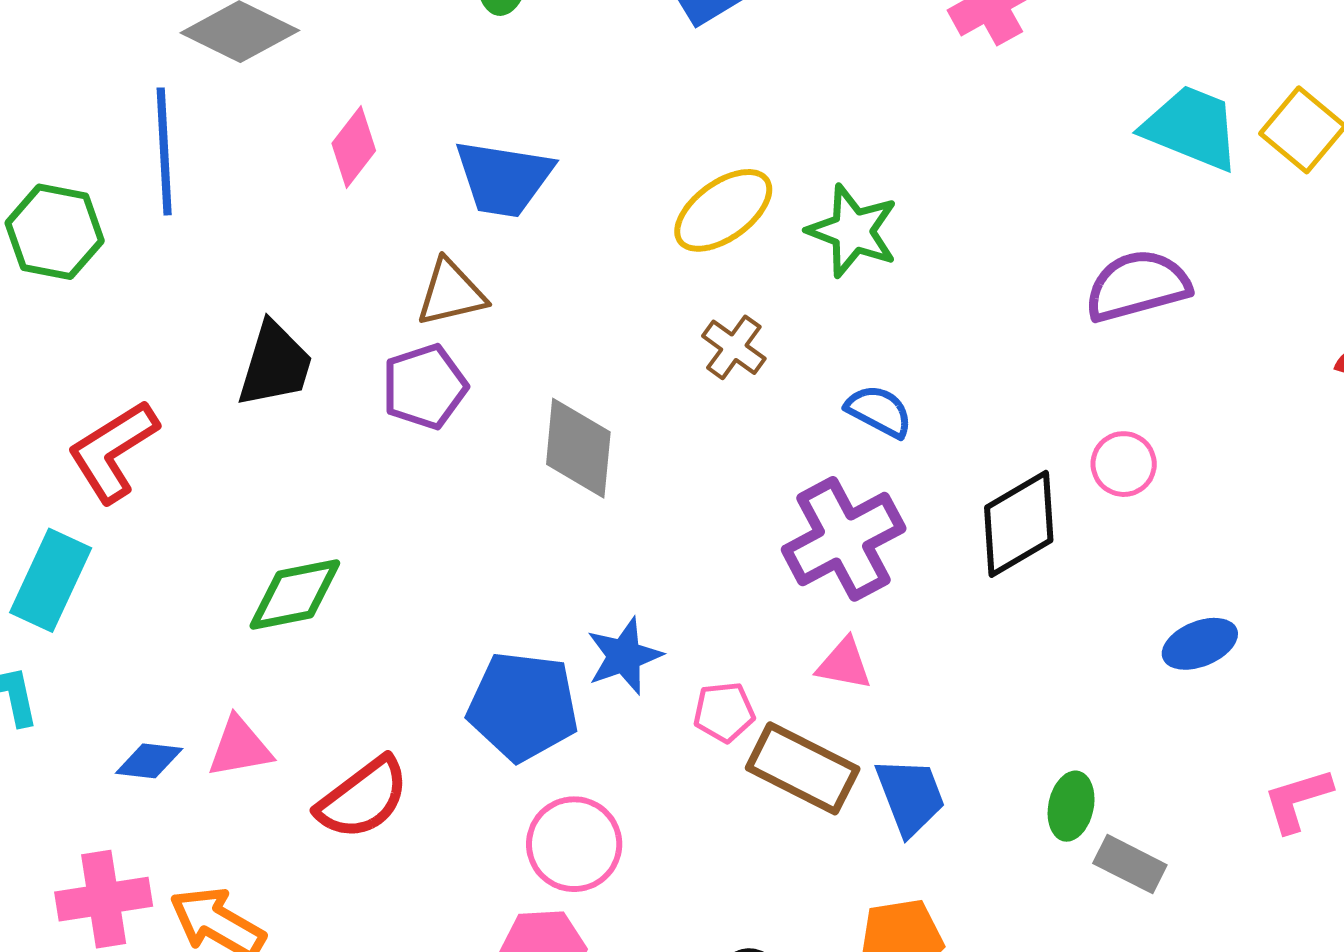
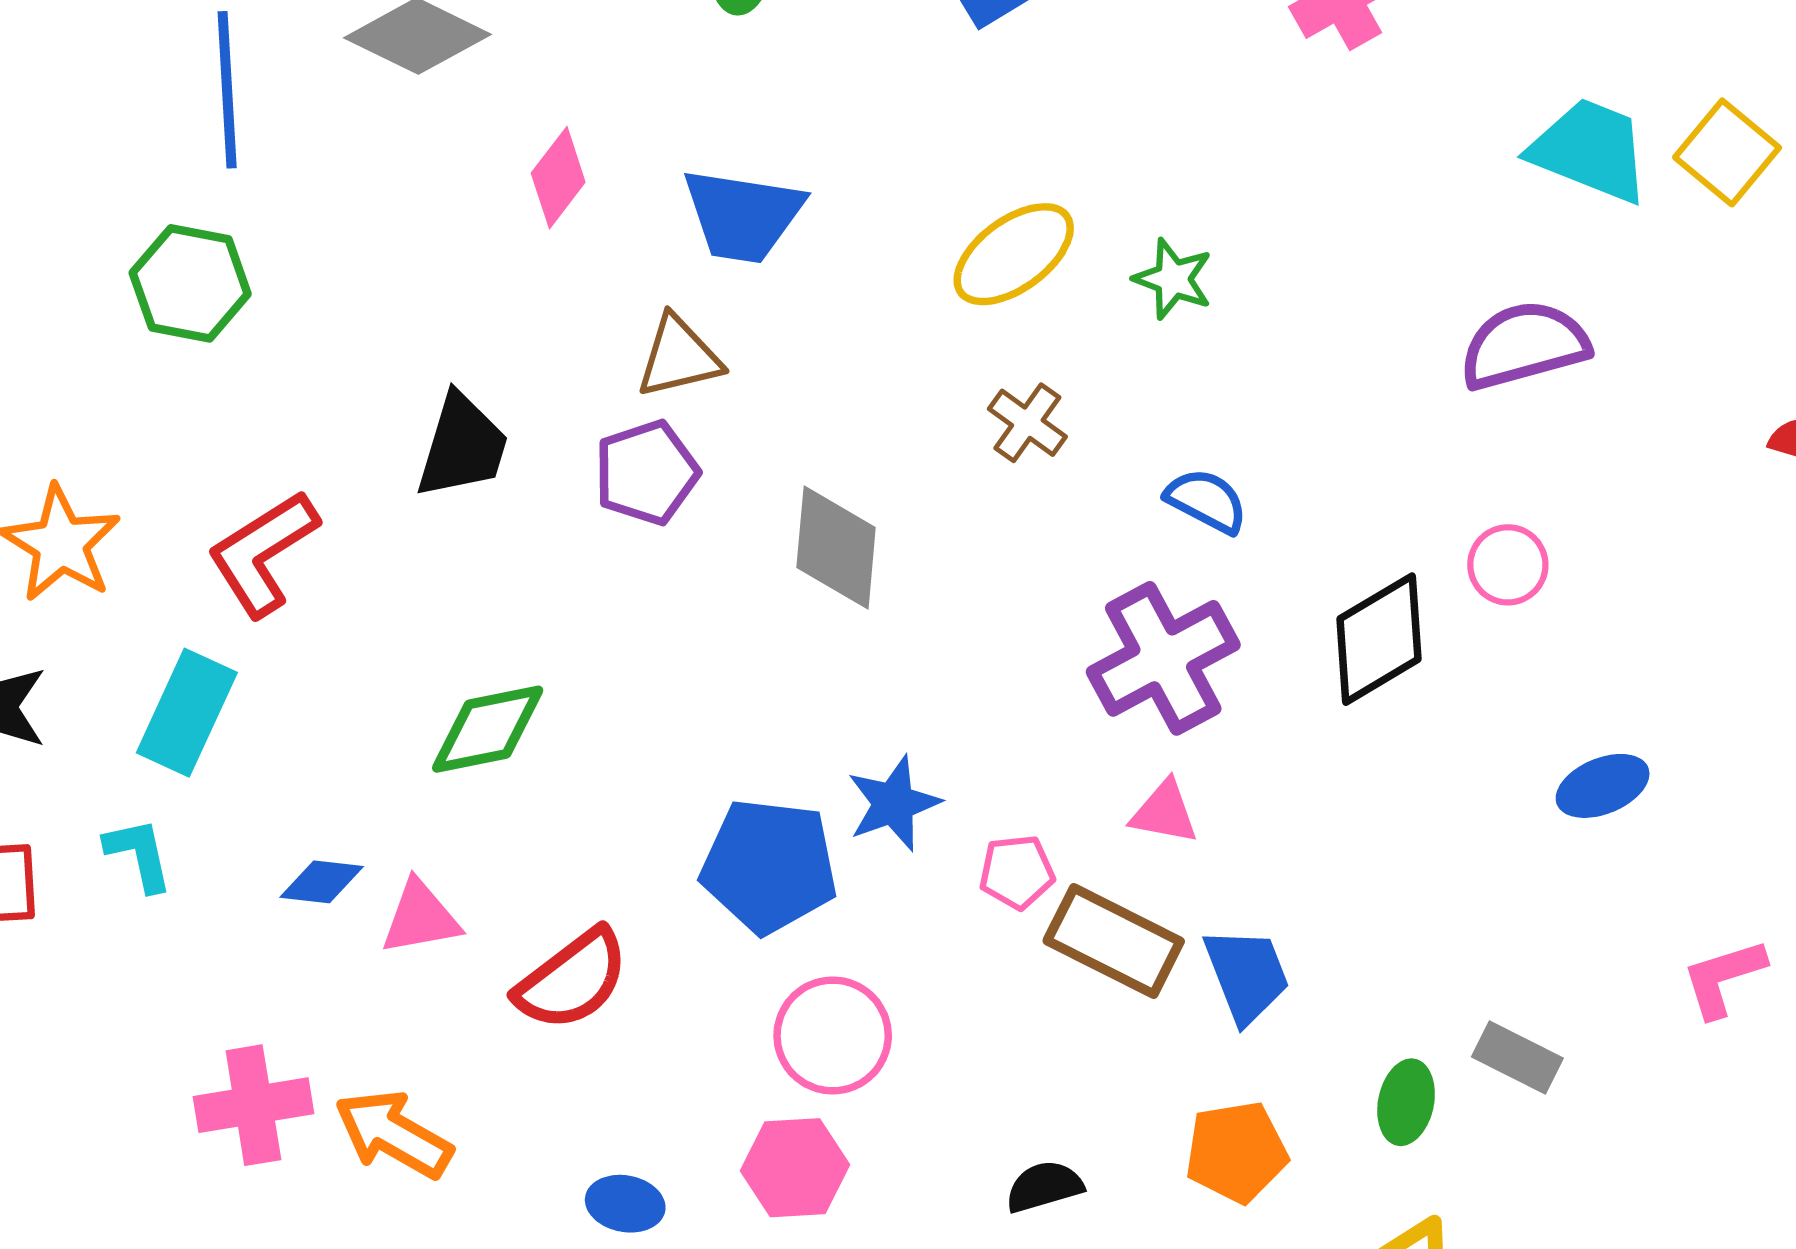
blue line: (164, 151) -> (227, 90), moved
green star: (853, 231) -> (1173, 279), size x0.7
blue diamond: (149, 761) -> (322, 882), moved
green ellipse: (1071, 806) -> (1406, 1102), moved

